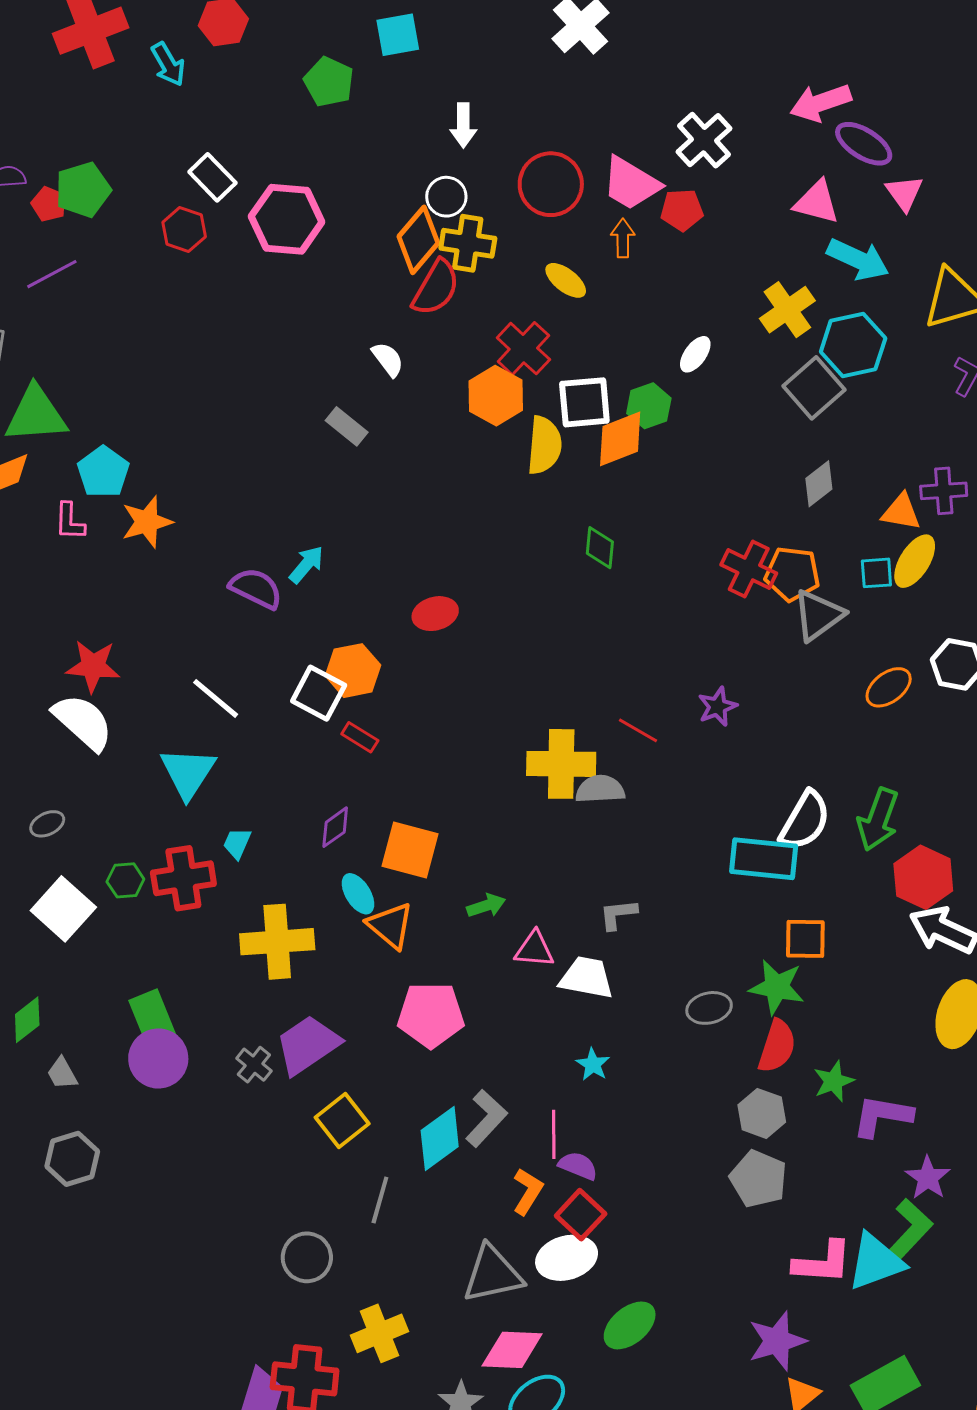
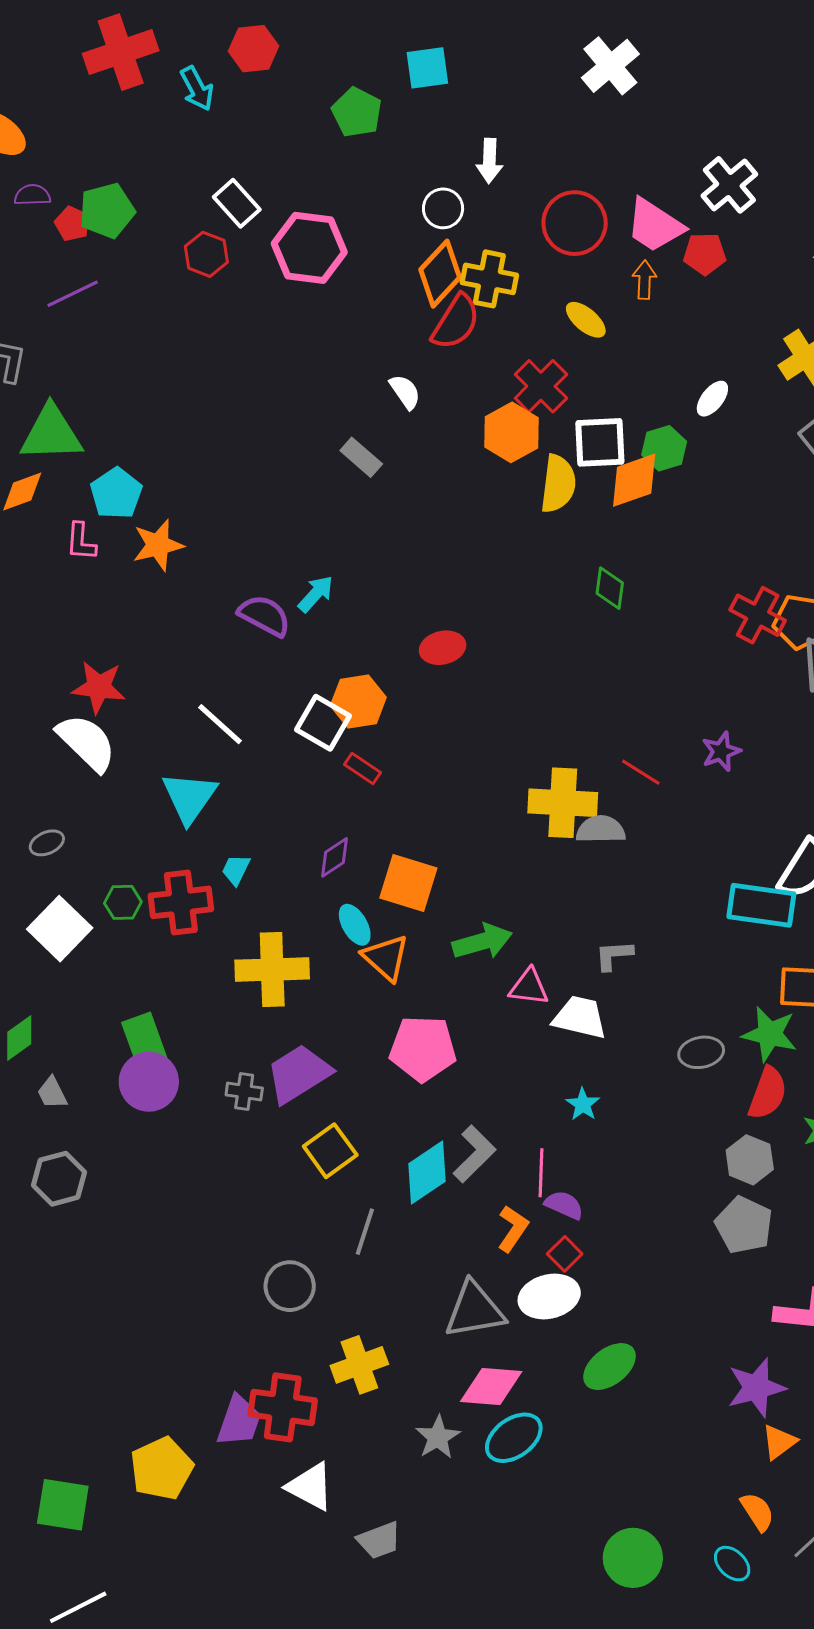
white circle: (446, 197) -> (443, 208), moved
green arrow: (486, 906) -> (482, 942), size x1.5
gray cross: (254, 1065) -> (244, 1092), turned -33
red square: (581, 1215) -> (565, 1254), size x0.7

